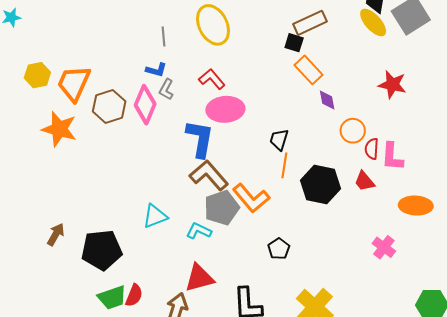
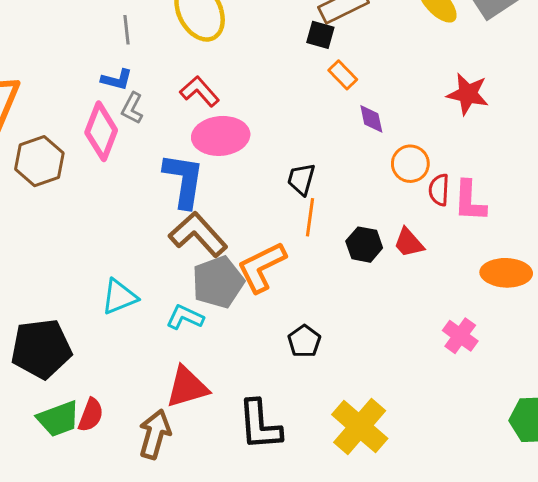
orange rectangle: (308, 70) -> (343, 75), size x0.7
brown hexagon: (109, 106) -> (39, 161), moved
red trapezoid: (364, 181) -> (409, 243), moved
black hexagon: (321, 184) -> (364, 245), size x0.6
orange L-shape: (251, 198) -> (262, 267), turned 105

